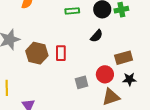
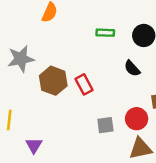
black semicircle: (97, 36) -> (132, 68), turned 88
red rectangle: (61, 53) -> (84, 84), turned -35

